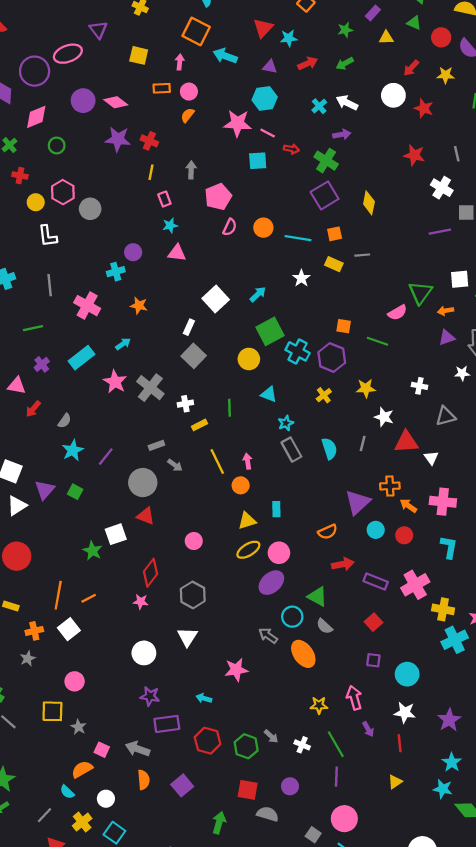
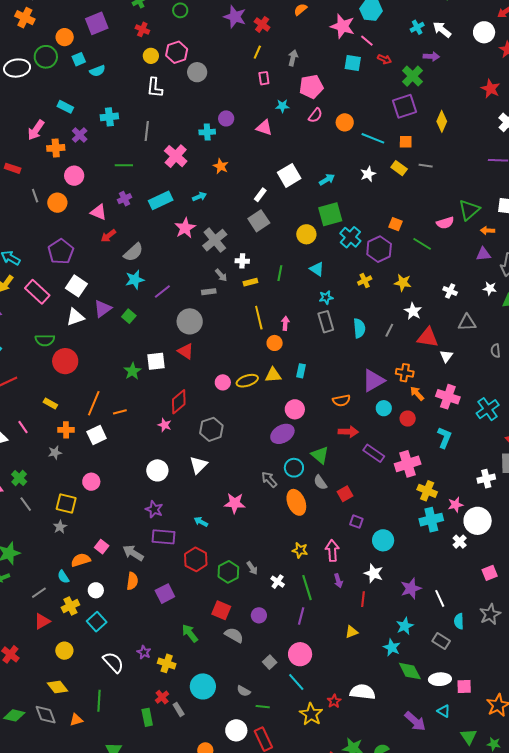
cyan star: (170, 226) -> (282, 106), moved
gray semicircle: (65, 421) -> (133, 252), size x1.5
gray arrow: (175, 465) -> (221, 275), moved
yellow ellipse: (248, 550) -> (247, 381), moved
red square: (373, 622) -> (345, 494), moved
gray star: (78, 727) -> (60, 527), moved
green arrow: (219, 823) -> (190, 633), turned -66

